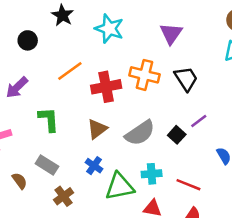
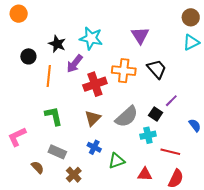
black star: (63, 15) -> (57, 44), moved
orange line: (70, 71) -> (49, 76), moved, turned -40
purple arrow: (17, 87) -> (75, 64), moved
cyan cross: (152, 174) -> (148, 135), moved
green triangle: (119, 187) -> (116, 161), size x0.7

